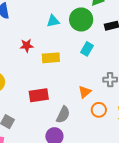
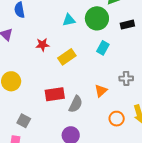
yellow rectangle: (51, 58) -> (67, 57), turned -30
orange circle: (99, 110) -> (117, 119), moved
gray semicircle: (63, 115) -> (76, 104), moved

